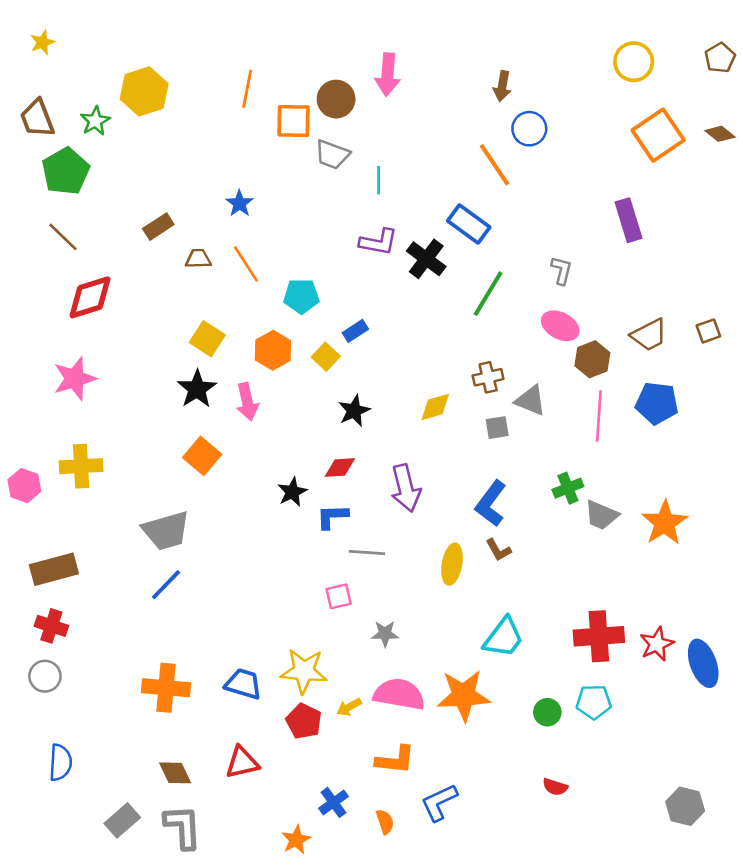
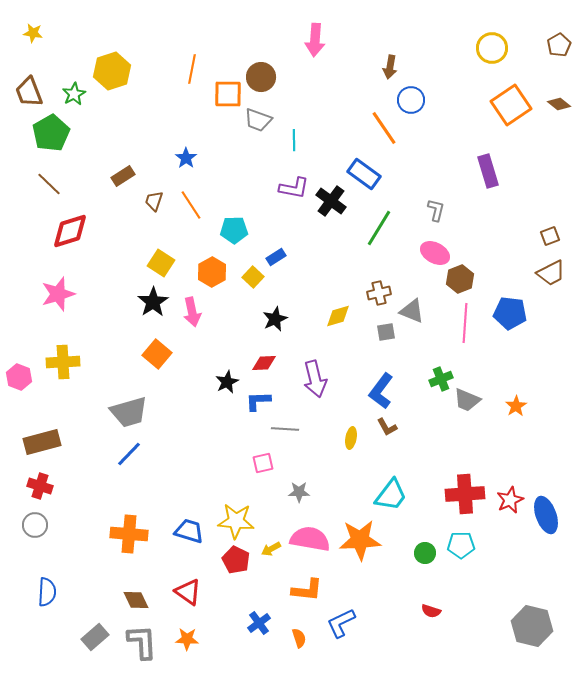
yellow star: (42, 42) -> (33, 33), turned 30
pink arrow: (388, 75) -> (315, 40), moved
brown trapezoid: (198, 259) -> (154, 201), turned -70
brown square: (708, 331) -> (550, 236), moved
brown trapezoid: (649, 335) -> (551, 273), moved
orange star: (665, 523) -> (516, 406), size x0.6
yellow ellipse: (452, 564) -> (351, 438), size x0.7
red triangle: (242, 762) -> (188, 592), turned 48
gray hexagon: (685, 806) -> (532, 626), size x1.4
orange star: (296, 840) -> (187, 639), moved, turned 30

